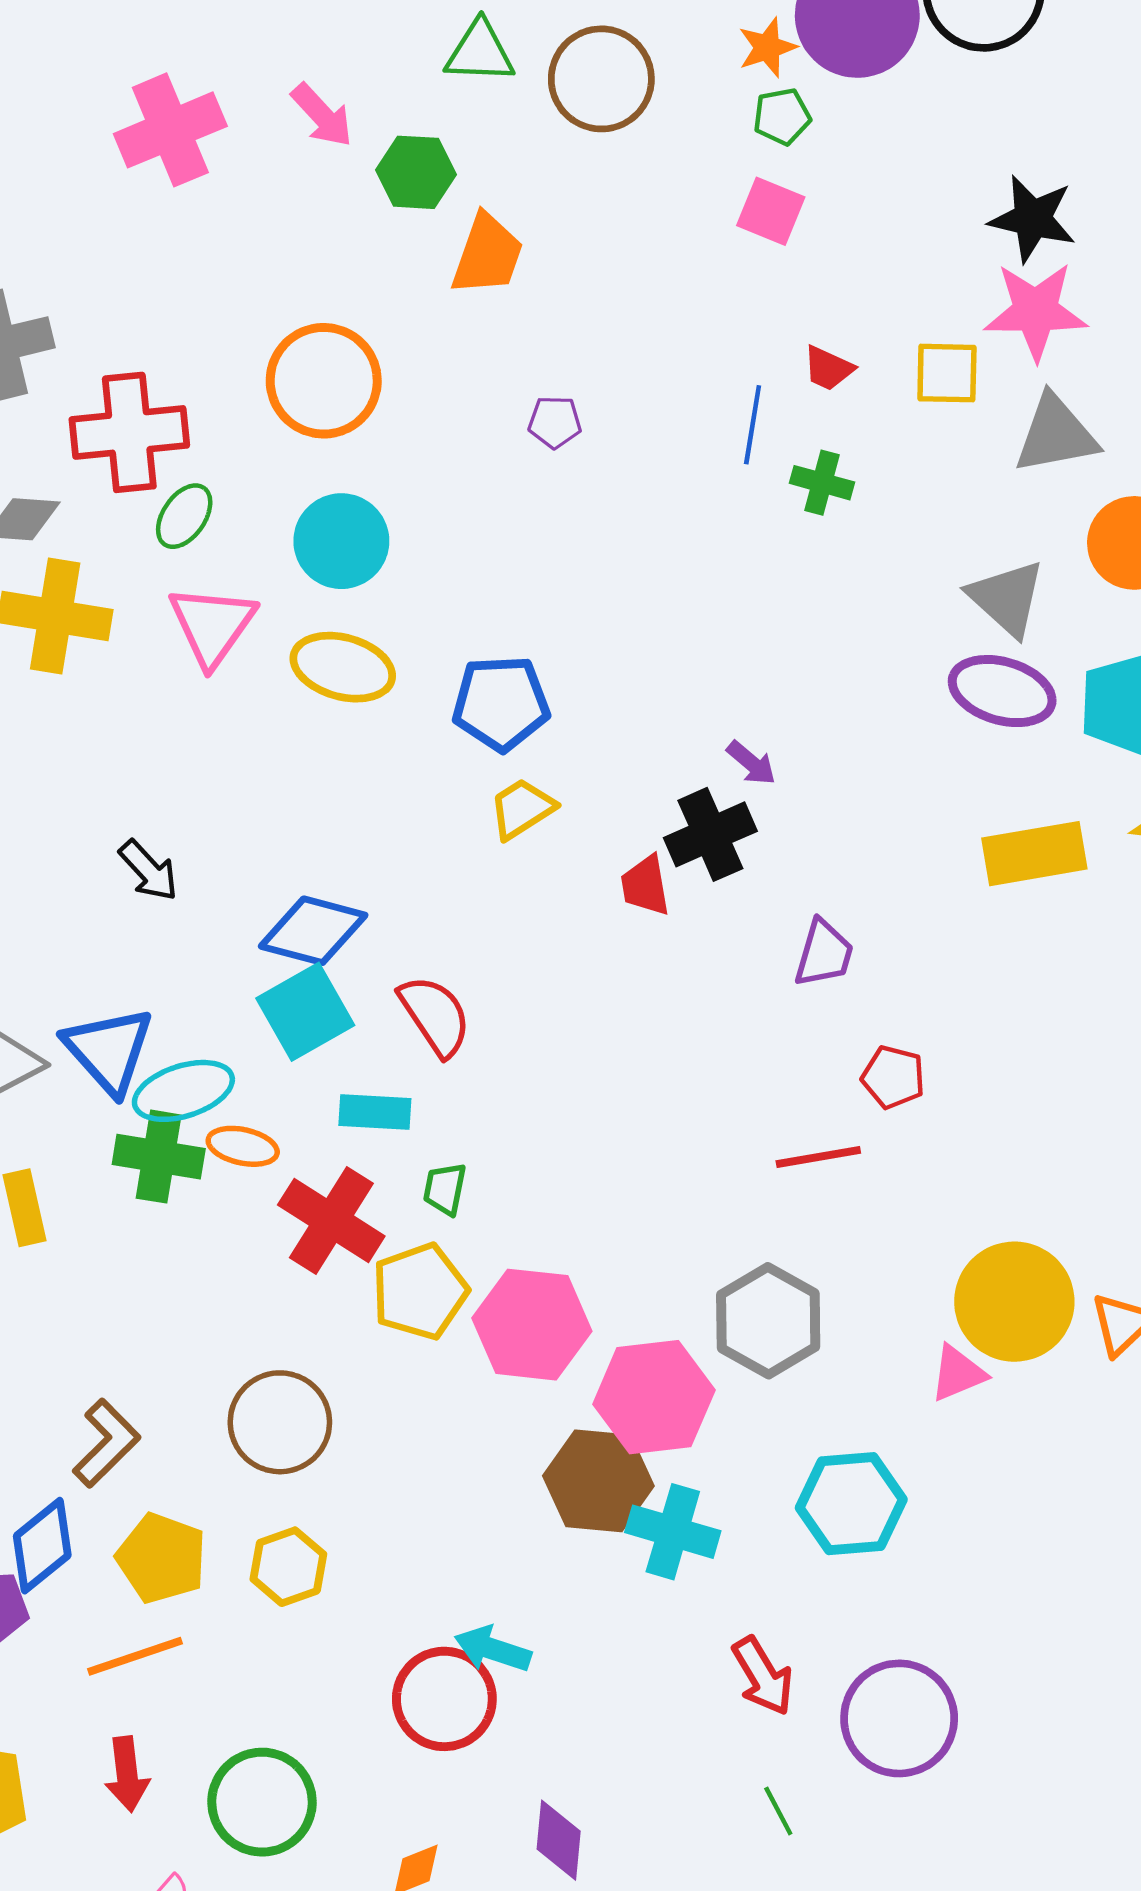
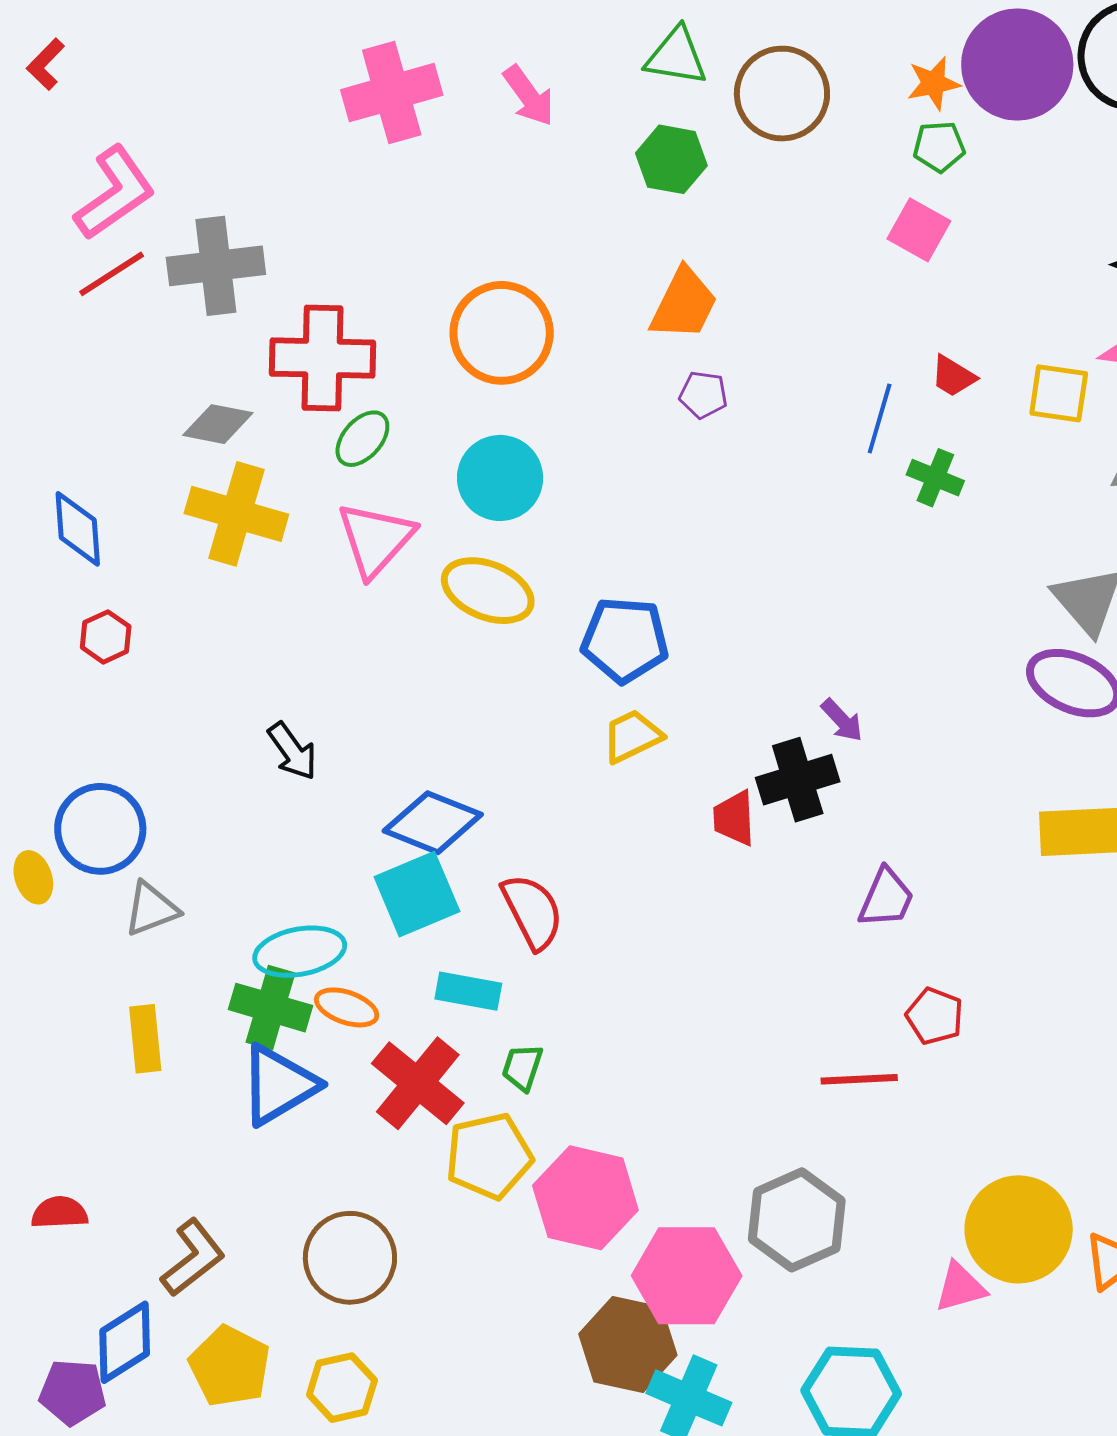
green hexagon: (416, 172) -> (671, 159), moved
orange trapezoid: (487, 255) -> (684, 304), moved
blue triangle: (109, 1050) -> (279, 1085), moved, turned 34

